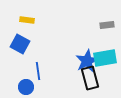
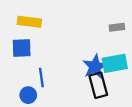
yellow rectangle: (27, 20) -> (29, 22), size x1.5
blue square: (20, 44) -> (22, 48), turned -30

